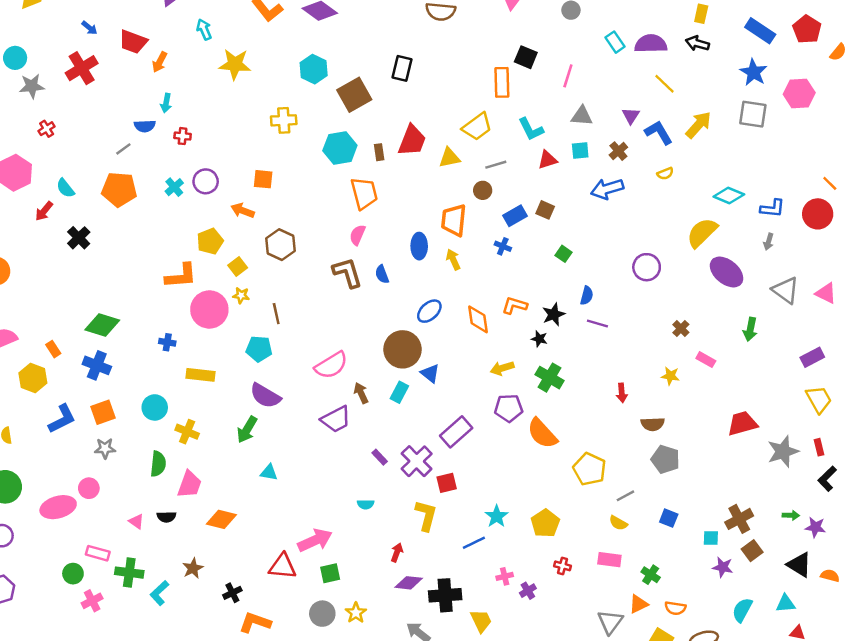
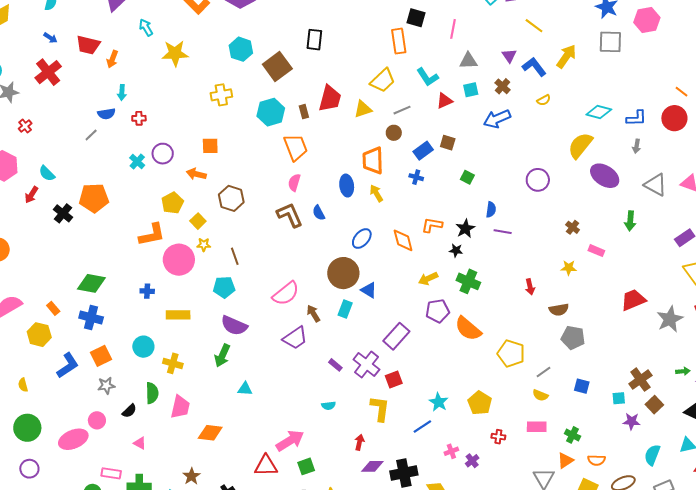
orange pentagon: (119, 189) -> (94, 198), moved
black semicircle: (166, 517) -> (129, 411), moved, turned -35

